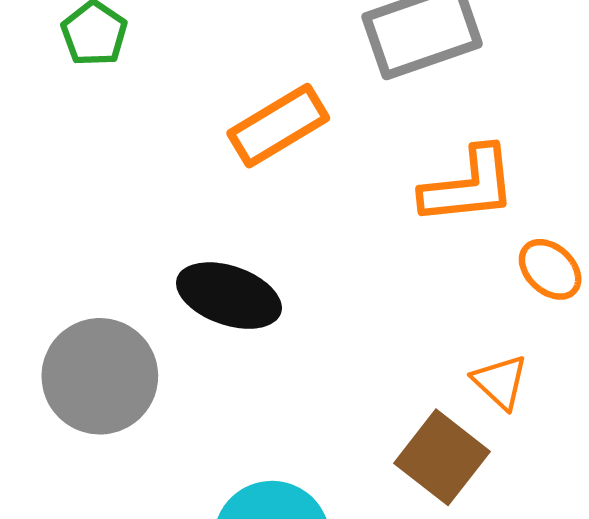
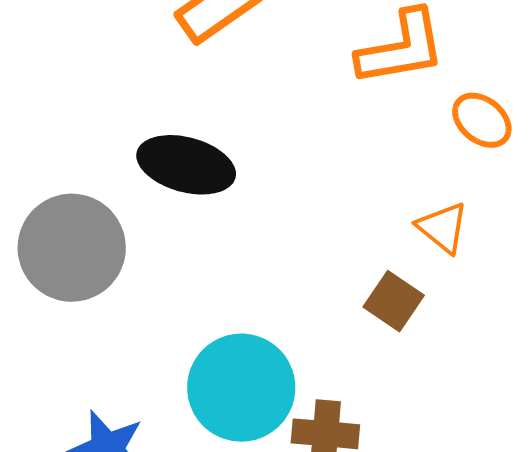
brown square: (442, 457) -> (394, 301), size x0.7

